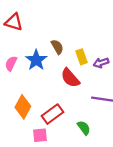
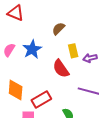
brown semicircle: (57, 47) -> (58, 29), moved, turned -112
orange diamond: (23, 107) -> (16, 90), turned -30

